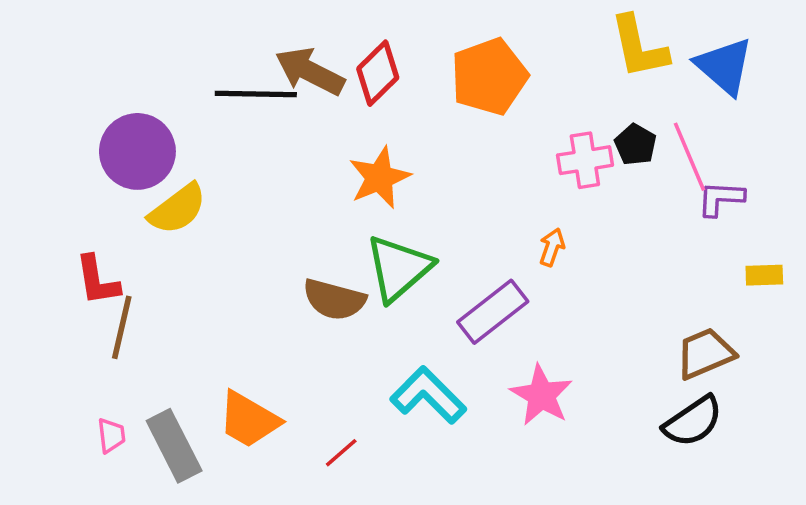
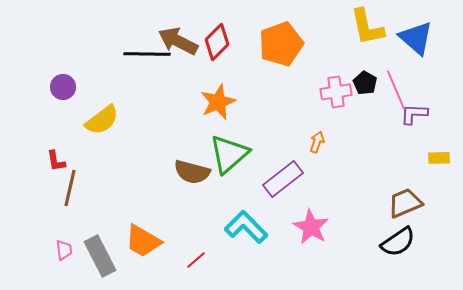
purple circle: (137, 151) -> (63, 87), moved, size x0.6
red L-shape: (97, 280) -> (56, 161), size x0.7

